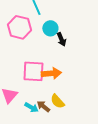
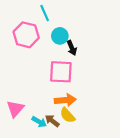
pink square: (33, 71) -> (61, 72), moved
orange arrow: (51, 73) -> (65, 100), moved

